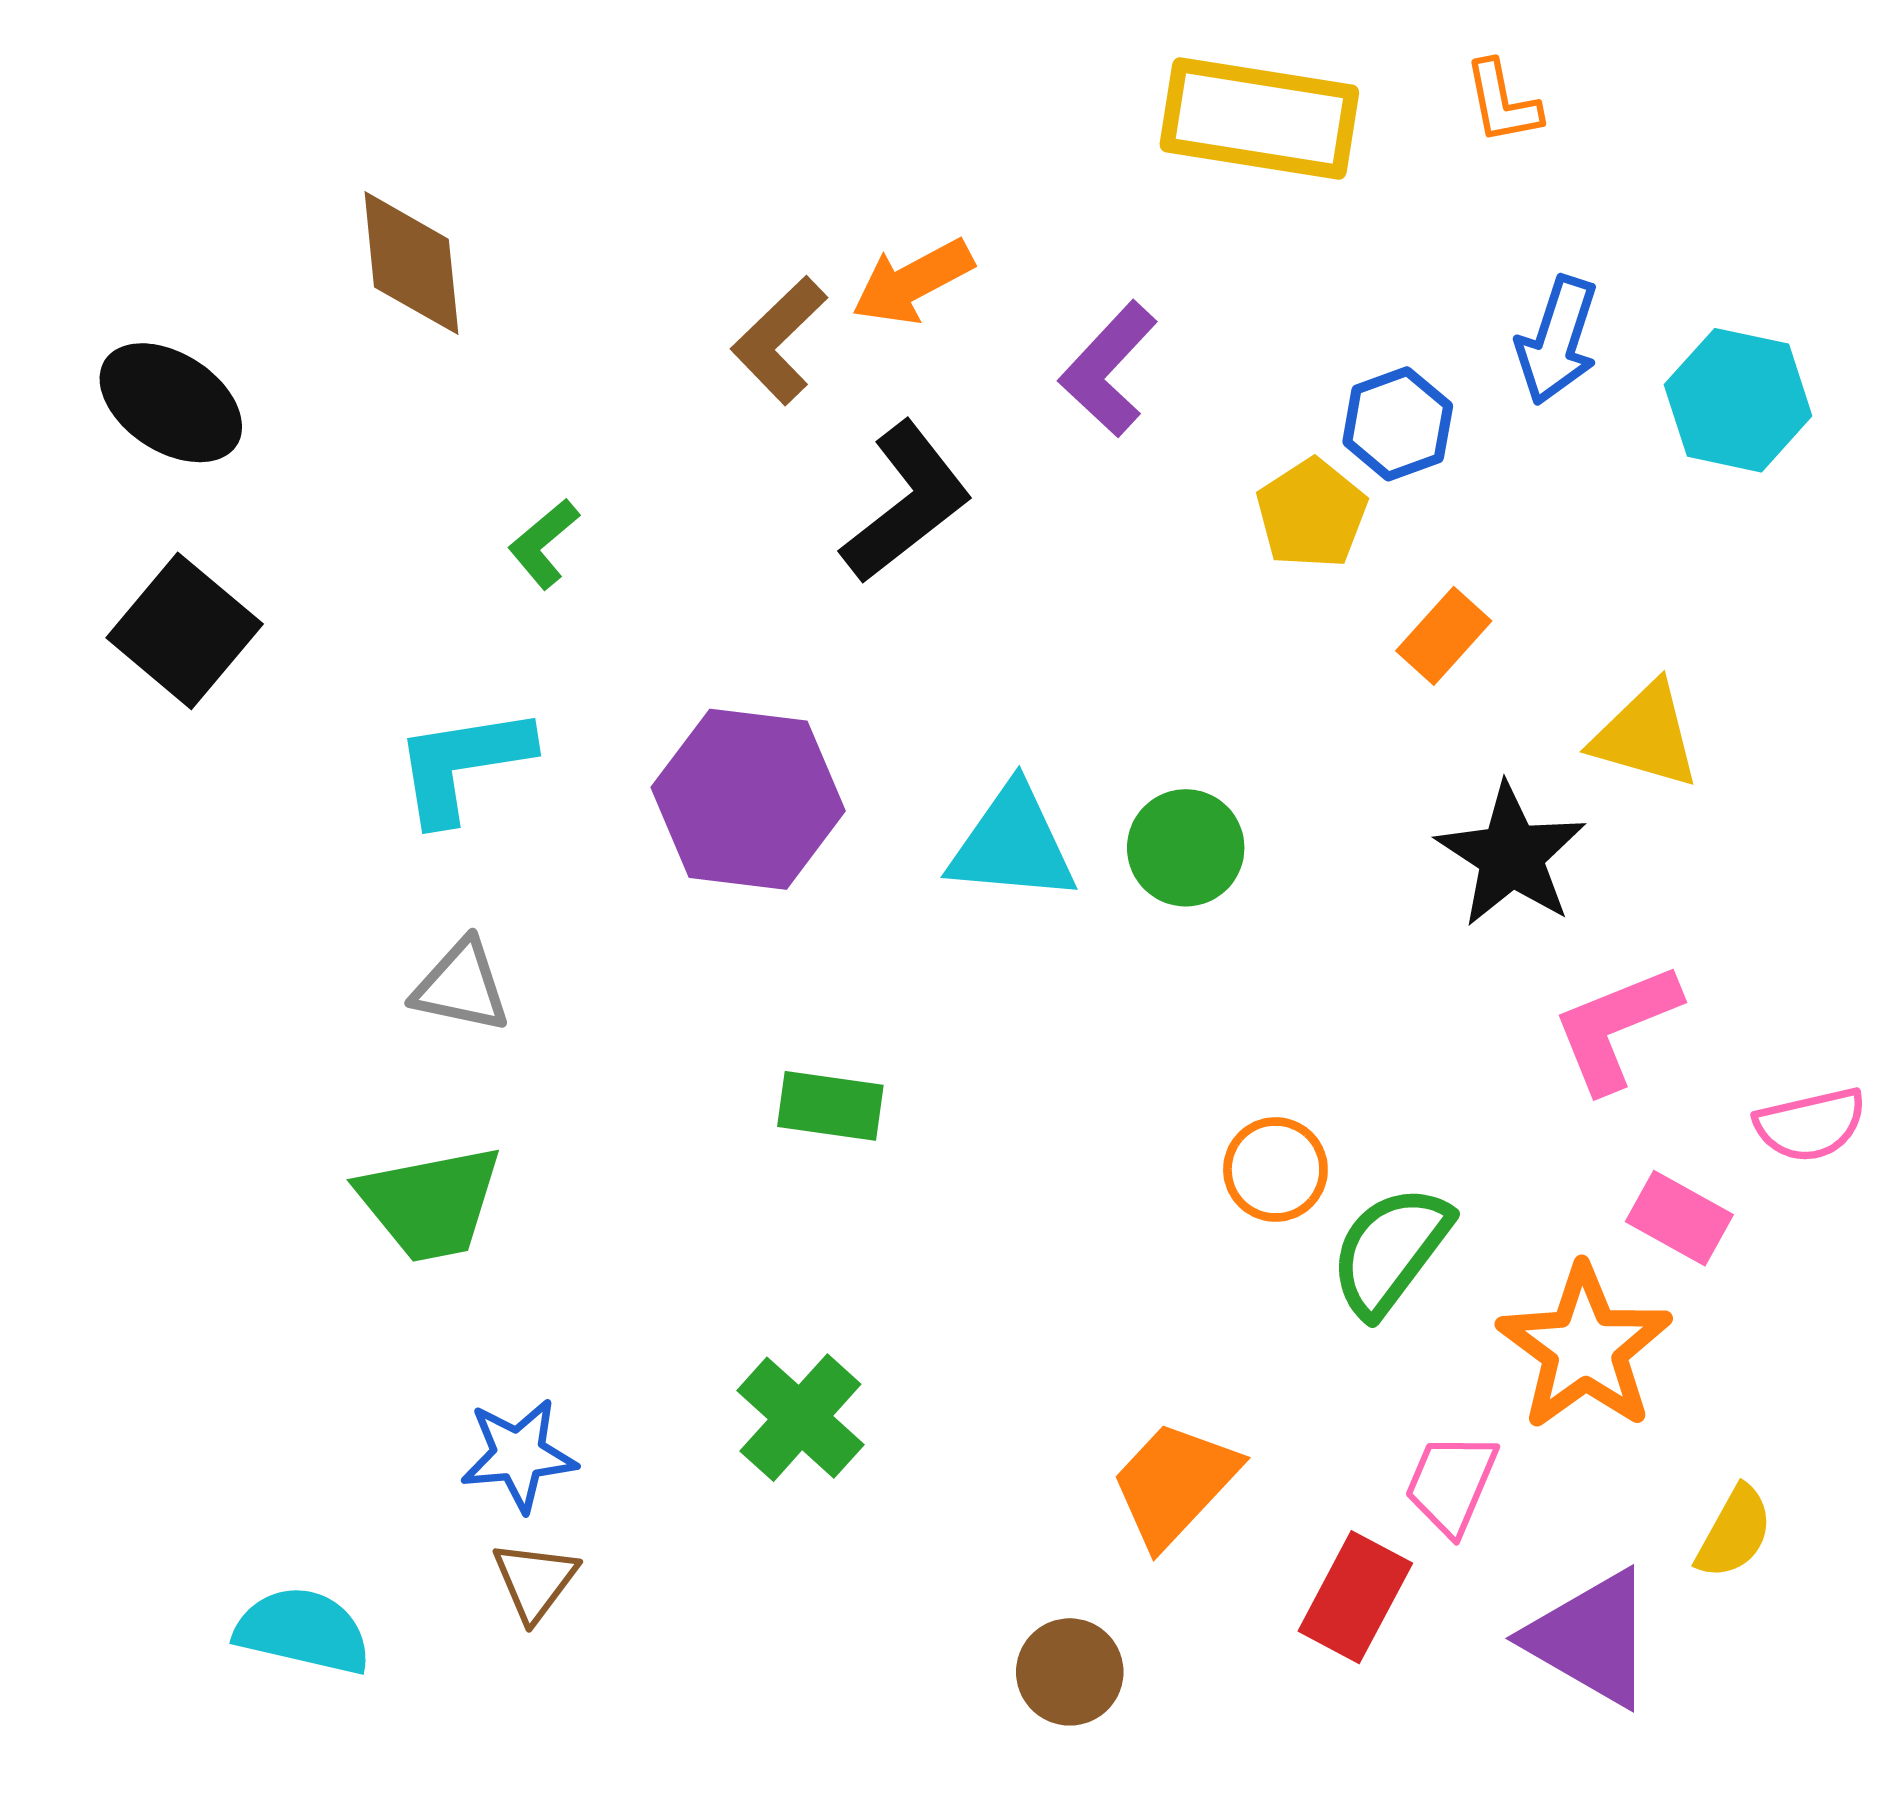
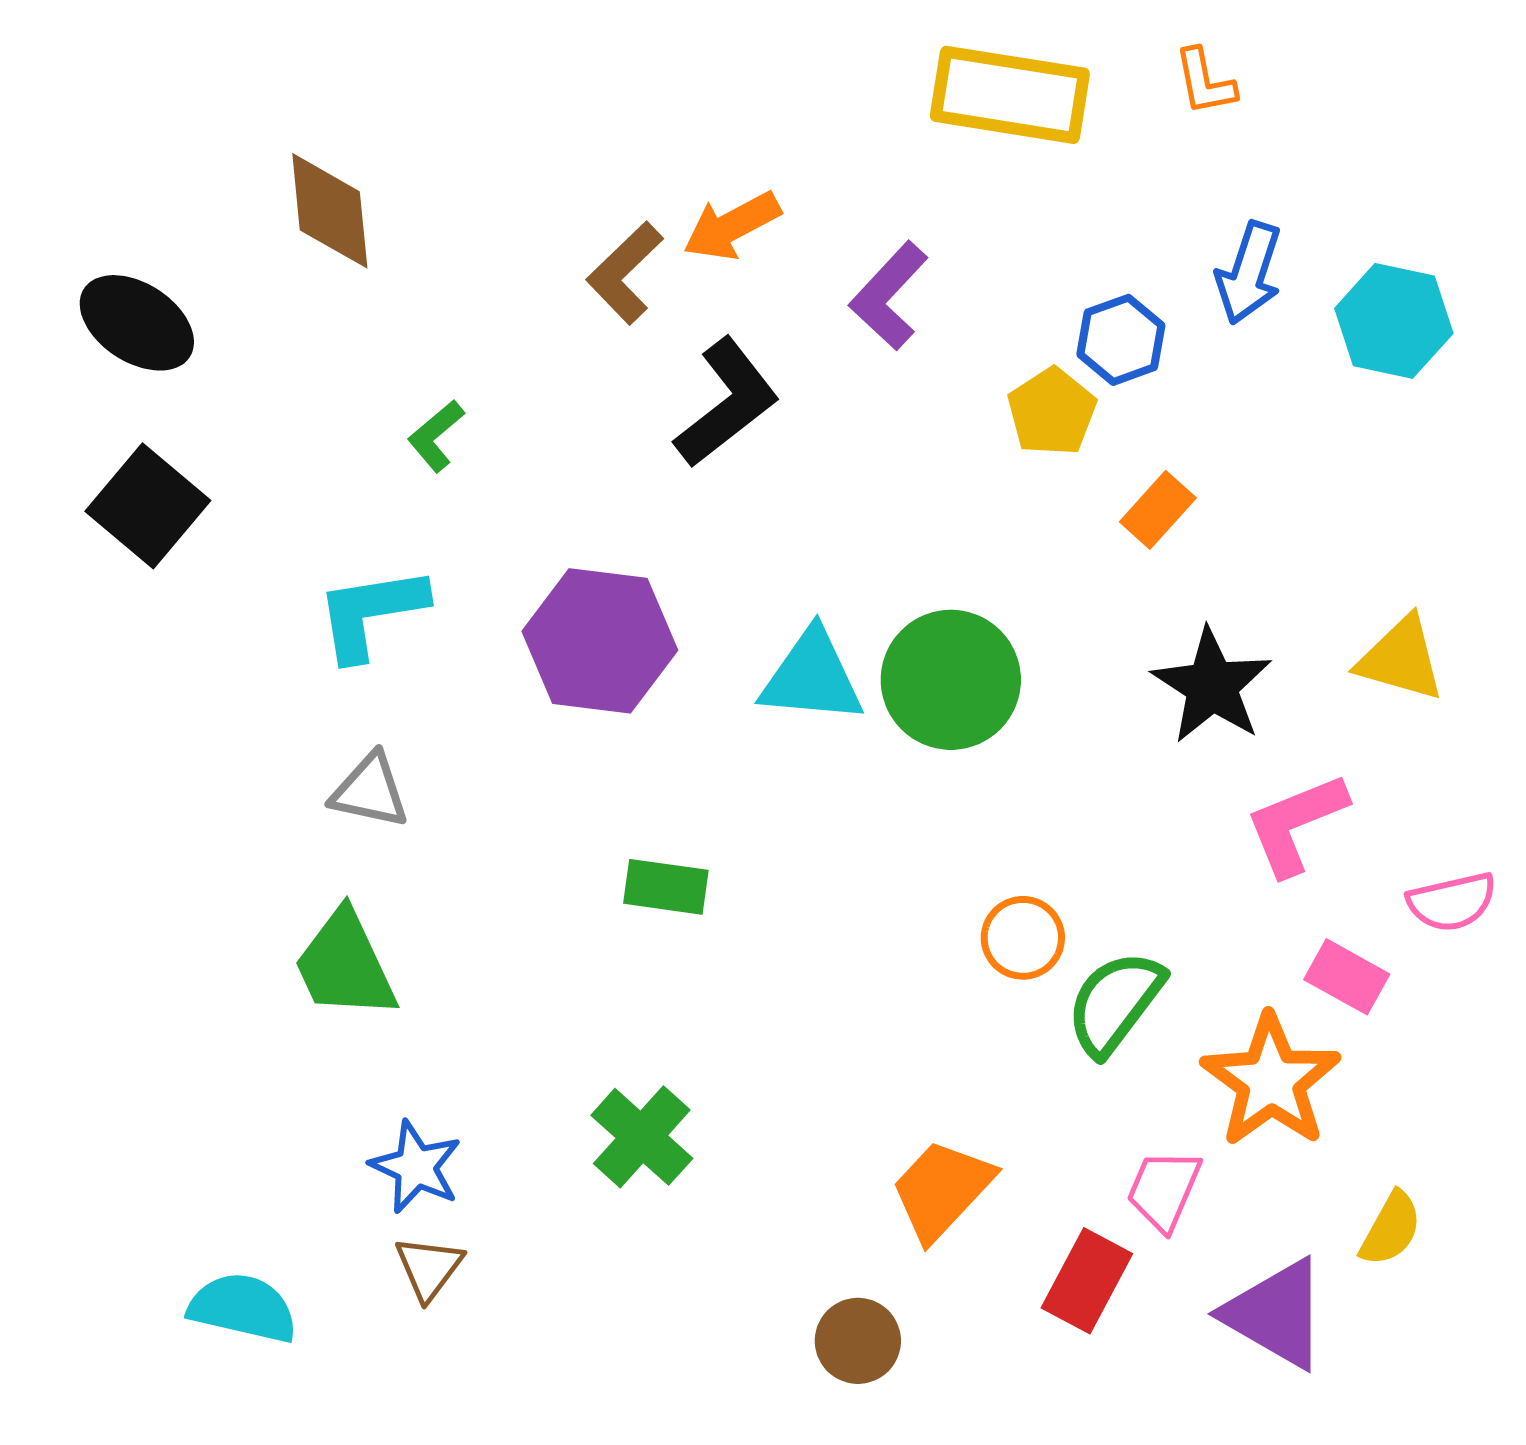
yellow triangle: (1646, 736) -> (1401, 659), moved
green circle: (1186, 848) -> (951, 680), size x1.5
green trapezoid: (430, 1203) -> (345, 965), turned 76
blue star: (519, 1455) -> (416, 1167), turned 30

